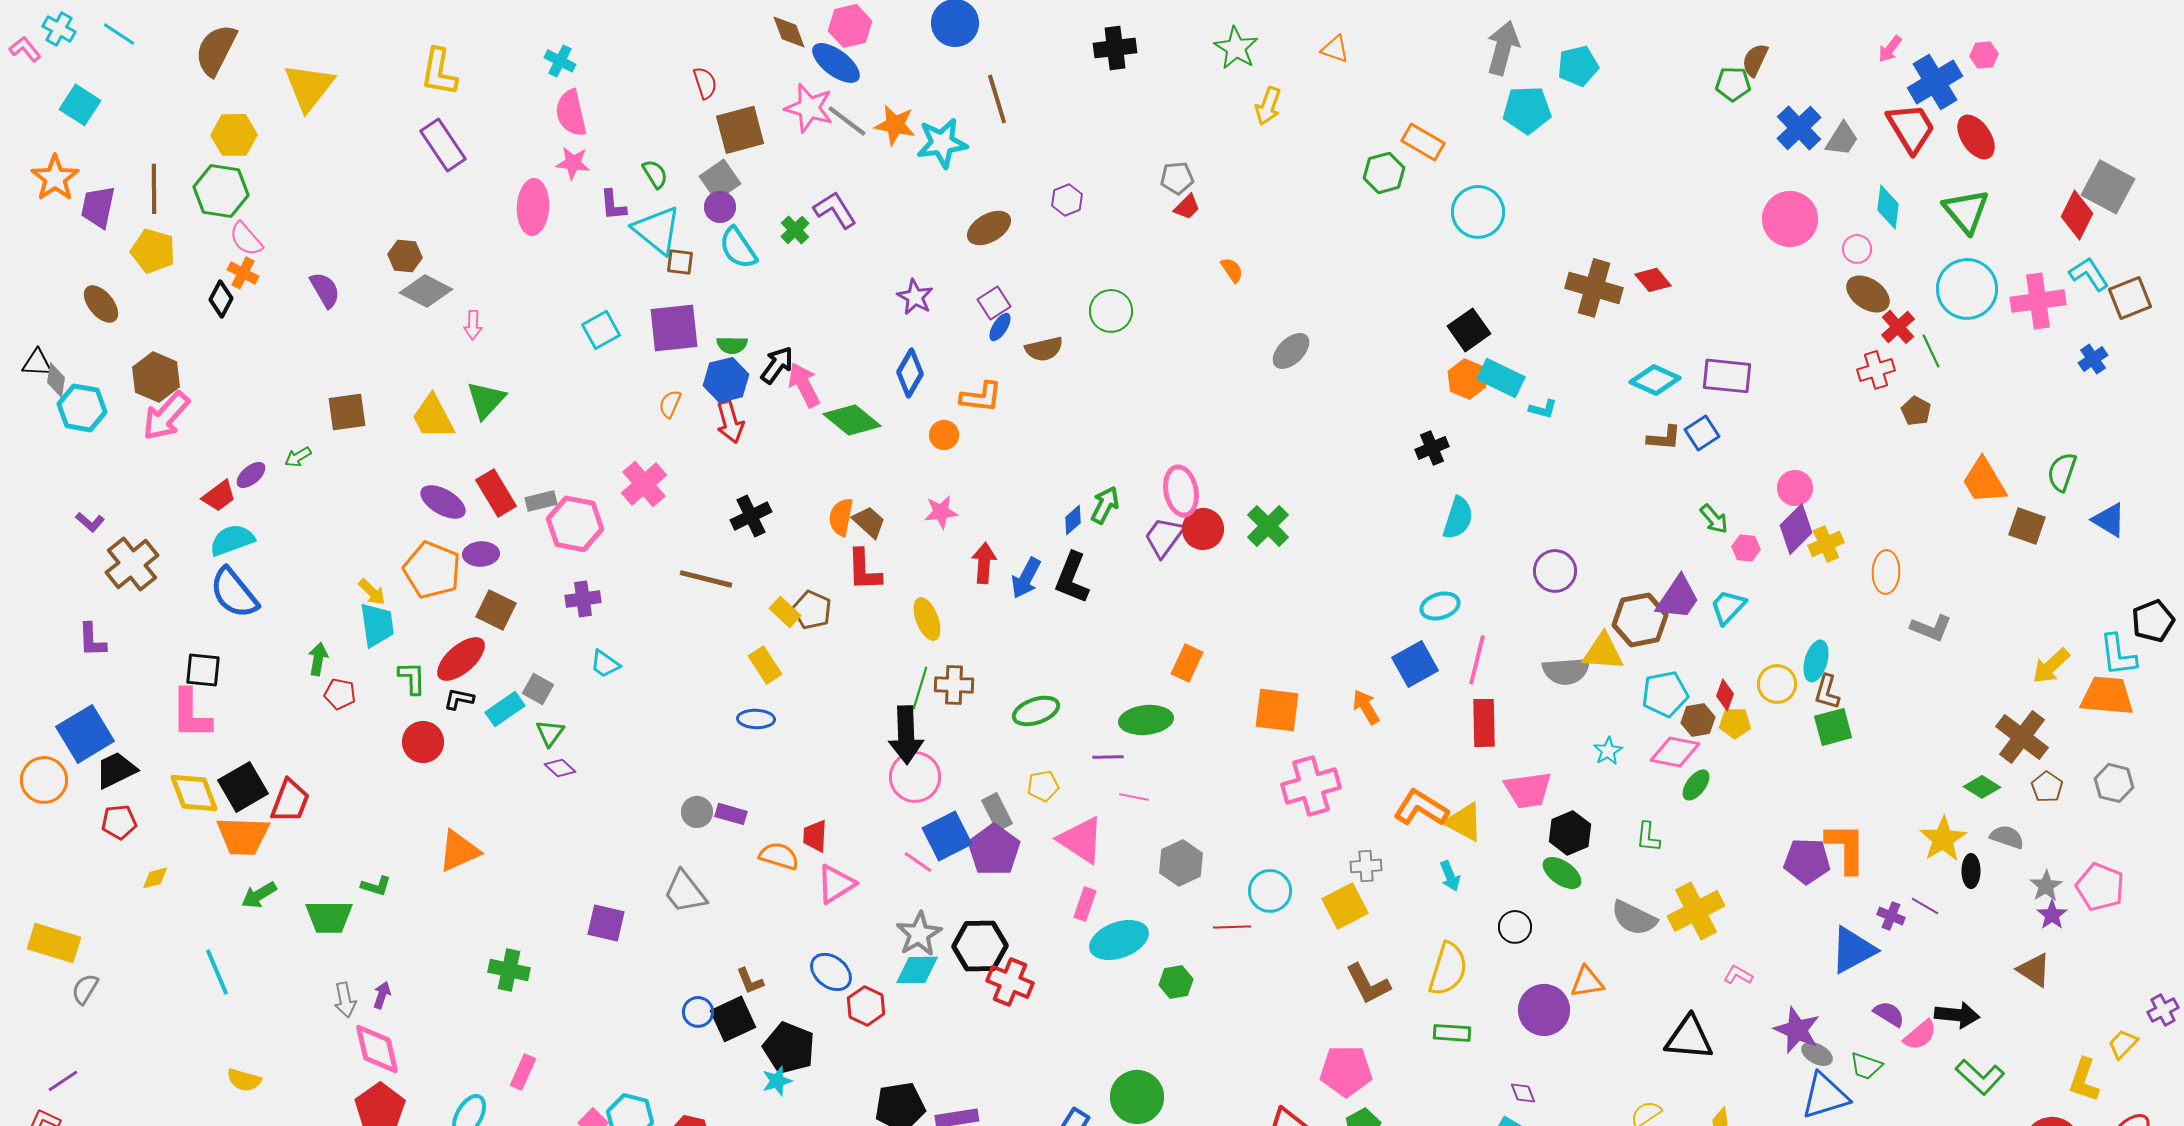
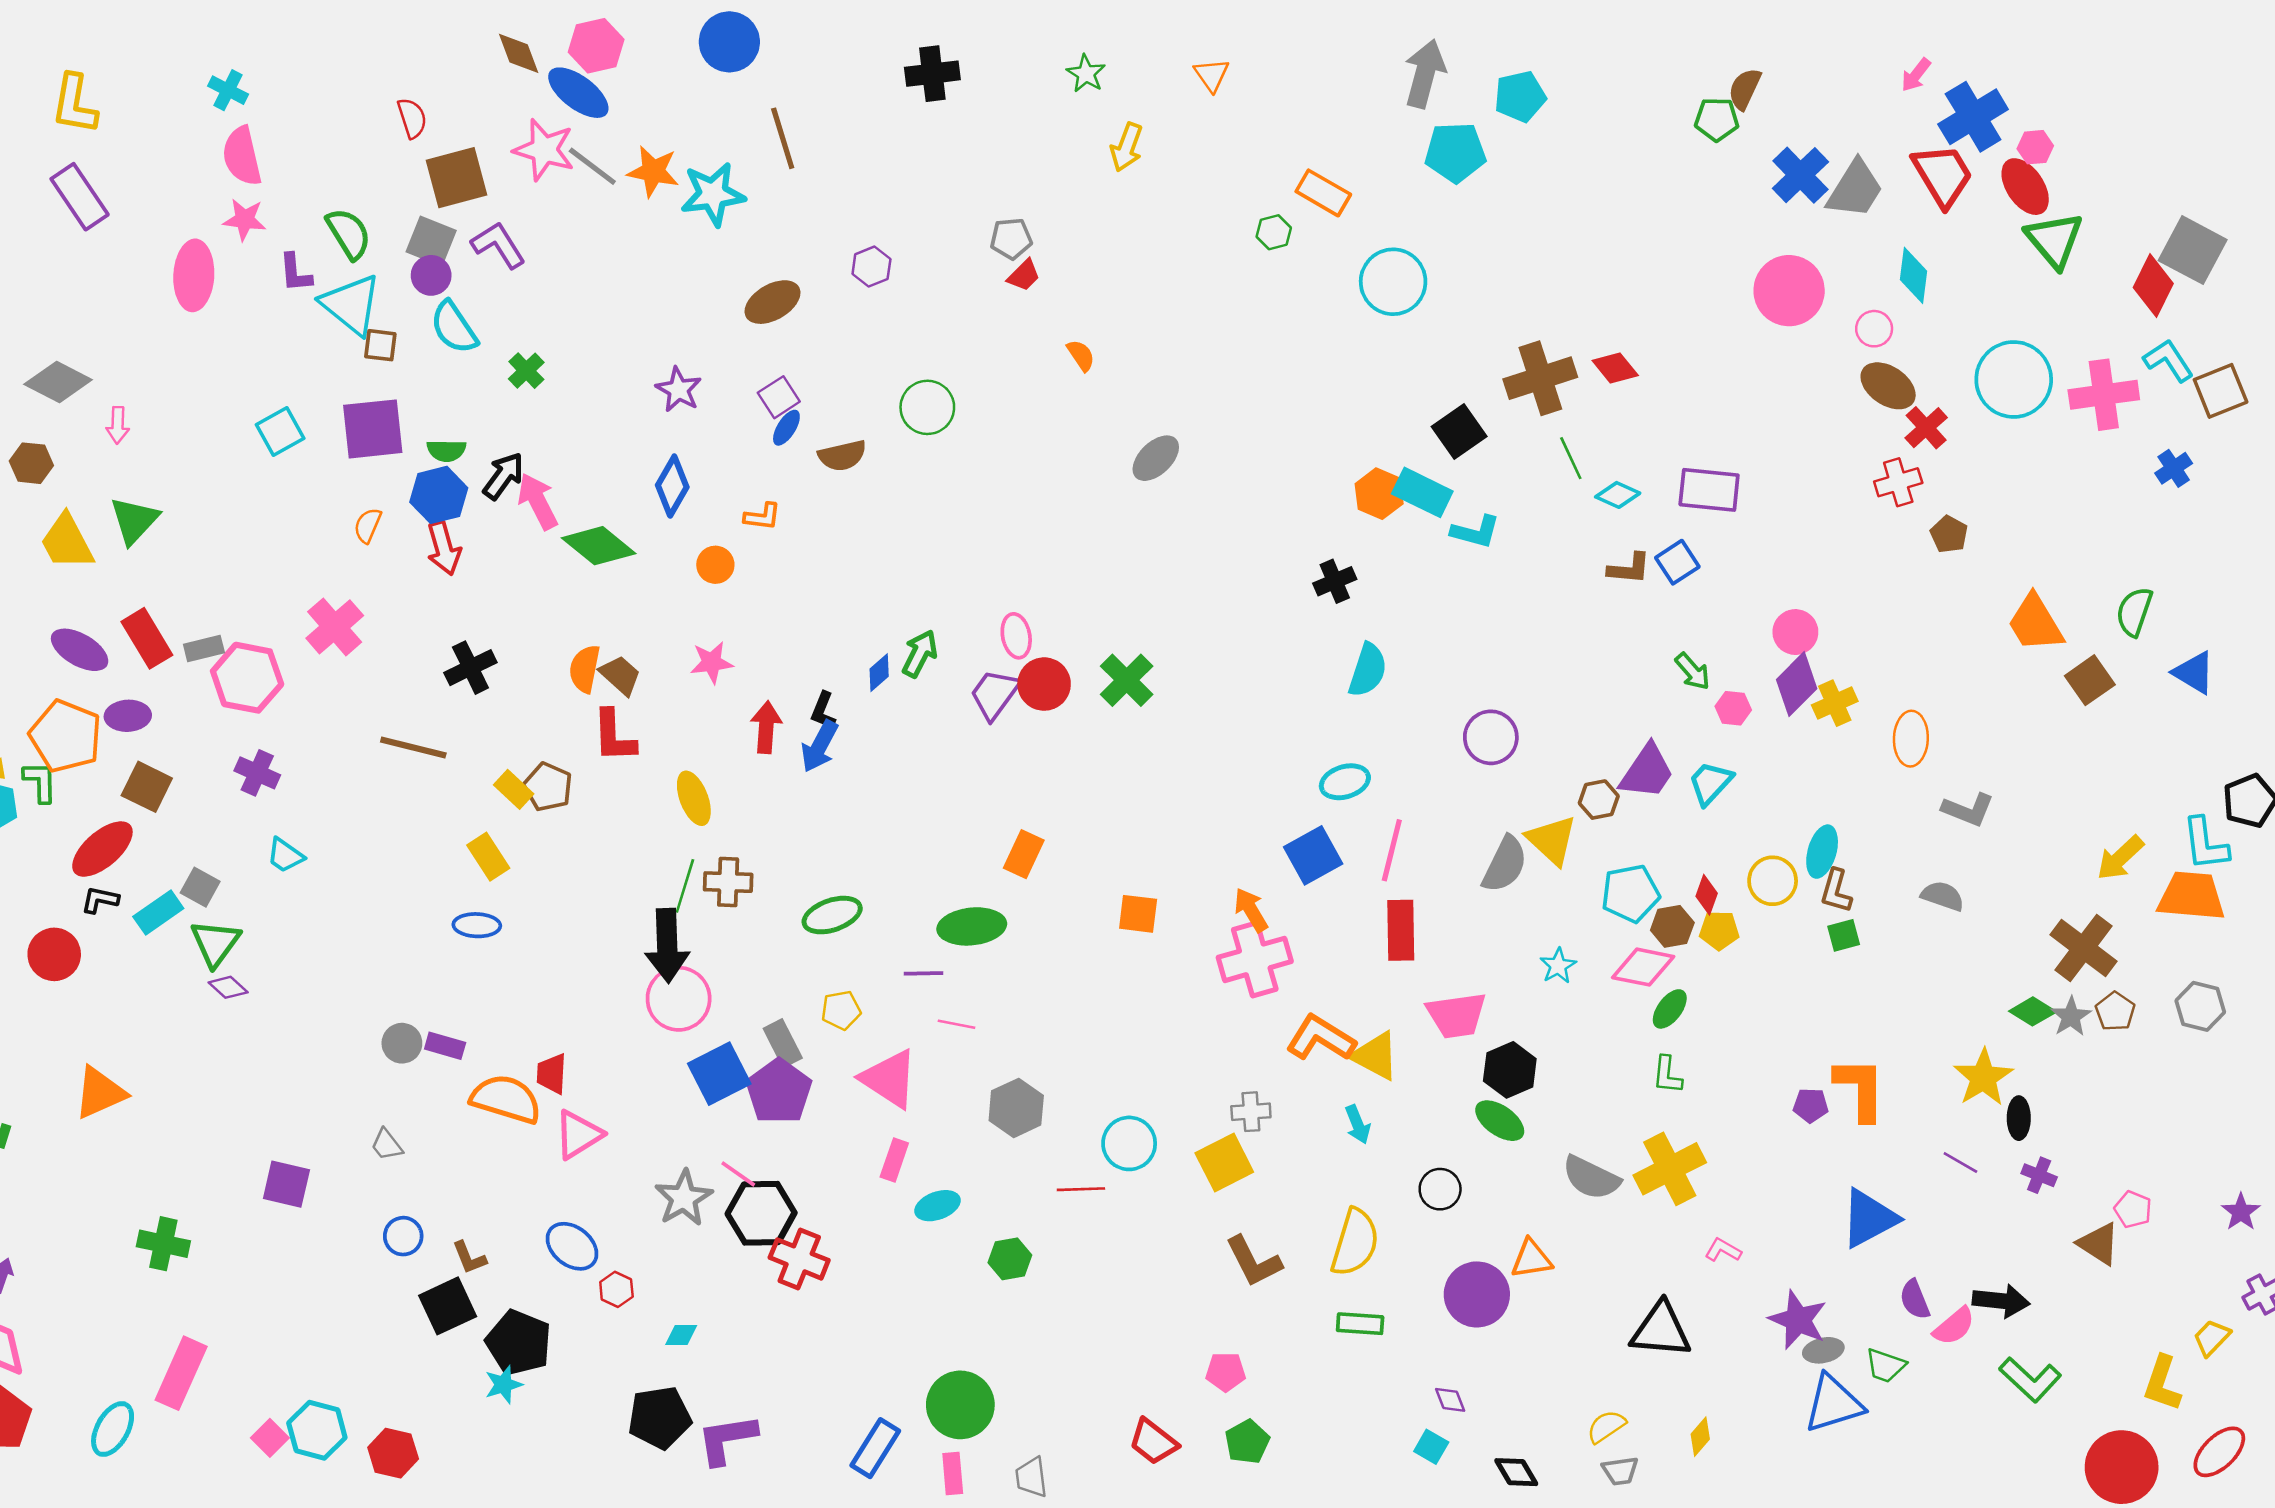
green star: (1236, 48) -> (1086, 74), size x0.7
orange triangle: (1335, 49) -> (1212, 75), turned 36
pink hexagon: (1984, 55) -> (2035, 147), moved
gray trapezoid: (1842, 139) -> (1855, 189), size x1.4
green hexagon: (1384, 173) -> (1274, 232), size x0.7
green semicircle: (655, 174) -> (349, 234), size x1.4
gray square: (720, 180) -> (431, 241), turned -33
purple L-shape: (835, 210) -> (498, 245), moved
green triangle: (1966, 211) -> (2054, 240), moved
green cross: (795, 230) -> (526, 371), moved
brown hexagon: (405, 256) -> (31, 463), moved
brown cross: (1594, 288) -> (1540, 378), turned -34
black square: (1469, 330) -> (1459, 431), moved
green line: (1931, 351) -> (1571, 458), moved
cyan diamond: (1655, 380) -> (1618, 495), size x0.7
orange L-shape: (981, 397) -> (762, 517), size x0.7
cyan L-shape: (1543, 409) -> (1476, 532), size x1.4
pink ellipse: (1181, 491) -> (1016, 636), size x0.7
brown square: (2027, 526) -> (2090, 680), turned 36
black L-shape: (1072, 578) -> (823, 711), moved, size x0.6
purple cross: (583, 599) -> (257, 773), turned 32
brown hexagon: (1640, 620) -> (1599, 800), size x0.6
yellow triangle: (1603, 652) -> (1552, 840), turned 39
gray semicircle: (1566, 671) -> (1505, 864), turned -60
green L-shape: (412, 678) -> (40, 782), moved
orange square: (1277, 710) -> (1138, 914), size x0.7
green square: (1833, 727) -> (1844, 935), size x0.7
green triangle: (550, 733) -> (215, 943), size x1.4
pink cross: (1311, 786) -> (1255, 959), moved
green L-shape: (1648, 837) -> (1667, 1075), moved
gray semicircle: (2007, 837) -> (1943, 896), moved
orange semicircle: (779, 856) -> (506, 1099), size x1.4
purple pentagon: (1807, 861) -> (1811, 1105), size x0.6
pink line: (918, 862) -> (738, 1174), moved
gray star: (2046, 886) -> (2071, 1017), moved
pink pentagon: (2100, 887) -> (2133, 1209), moved, size x0.6
gray trapezoid: (685, 892) -> (387, 1145), size x0.6
purple star: (2052, 915) -> (2241, 1212), moved
purple cross: (1891, 916) -> (2039, 1175), moved
cyan ellipse: (1119, 940) -> (937, 1206), size x0.6
cyan diamond: (917, 970) -> (681, 1335), moved, size x0.6
red hexagon: (866, 1006) -> (616, 1289), size x0.7
blue circle: (698, 1012) -> (403, 1236), moved
purple semicircle: (1889, 1014) -> (1915, 1300), turned -144
gray ellipse: (1817, 1054) -> (1823, 1350), turned -40
pink pentagon: (1346, 1071) -> (1226, 1372), size x0.6
pink rectangle: (523, 1072) -> (181, 1373), size x1.6

